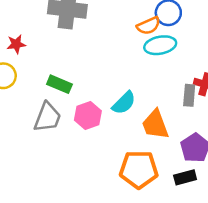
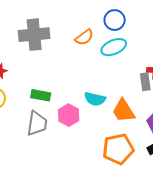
orange semicircle: (149, 26) -> (84, 37), moved
cyan semicircle: (124, 103) -> (95, 99), turned 70

